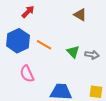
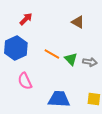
orange line: (44, 45) -> (52, 54), moved

